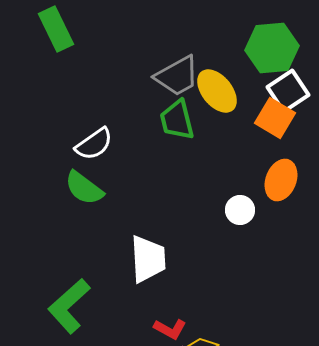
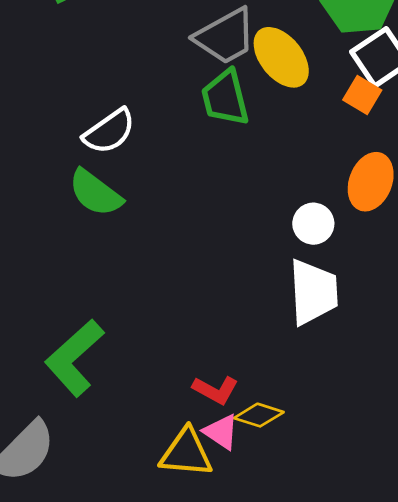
orange square: (275, 118) -> (362, 95), size x0.7
white trapezoid: (148, 259) -> (313, 292), moved

